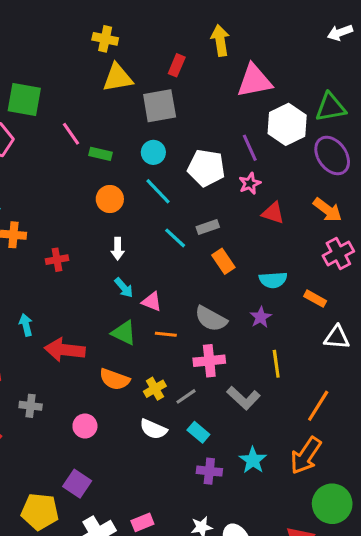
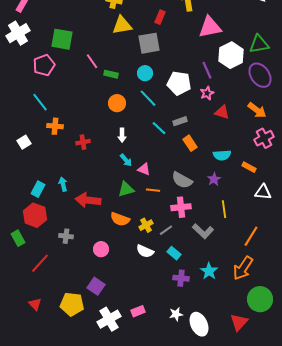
green triangle: (124, 333) -> (126, 189), turned -42

